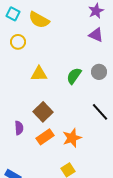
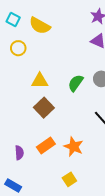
brown square: (43, 112) -> (44, 108), moved
purple semicircle: (19, 128) -> (19, 153), moved
orange star: (72, 138) -> (74, 147), turned -30

